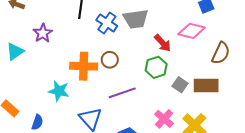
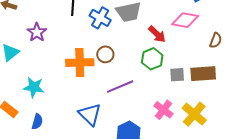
brown semicircle: (221, 53) -> (216, 40), size x0.7
gray square: (180, 85) -> (177, 75), turned -35
cyan star: (59, 91) -> (34, 87), moved

